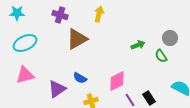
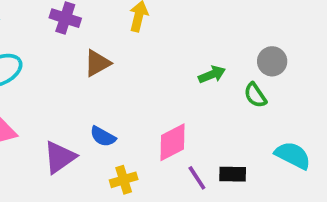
brown triangle: (77, 39) -> (97, 63), size x0.7
black rectangle: (149, 98) -> (233, 174), turned -56

